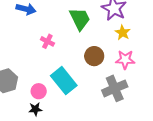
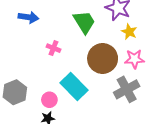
brown circle: (94, 56) -> (103, 58), size x1.5

